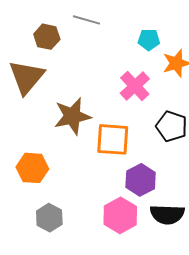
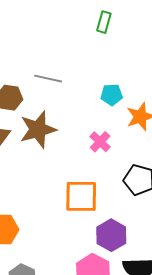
pink cross: (135, 86) -> (100, 142), size x0.7
brown star: (72, 116) -> (38, 129), moved

